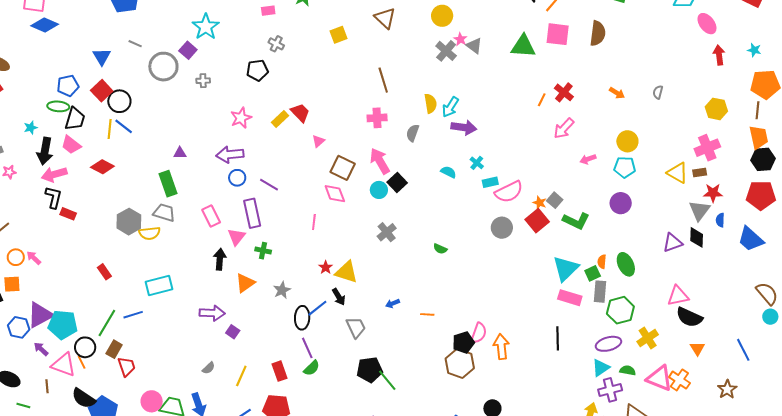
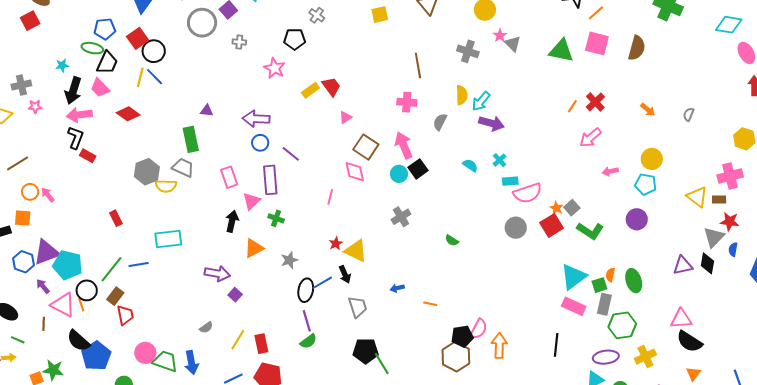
gray cross: (446, 51) -> (468, 51), moved, turned -30
pink star: (241, 118) -> (275, 68), moved, turned -30
red rectangle: (279, 371) -> (261, 344), moved

